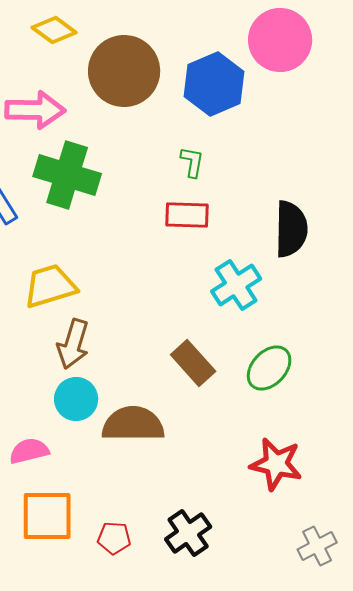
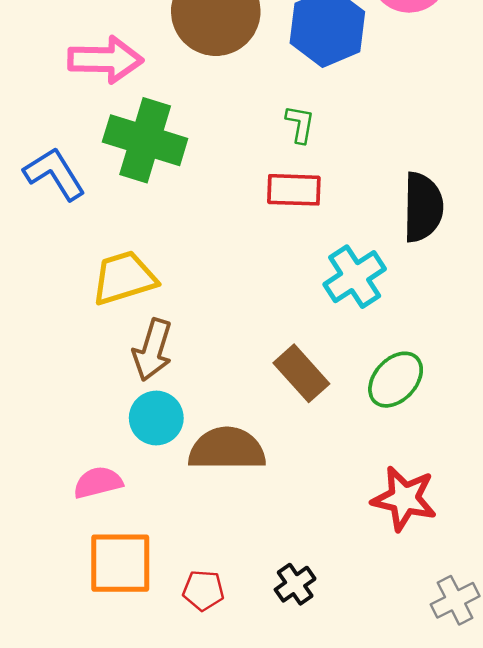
black cross: (188, 533) -> (295, 584), size x0.7

